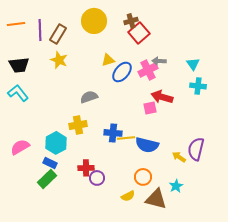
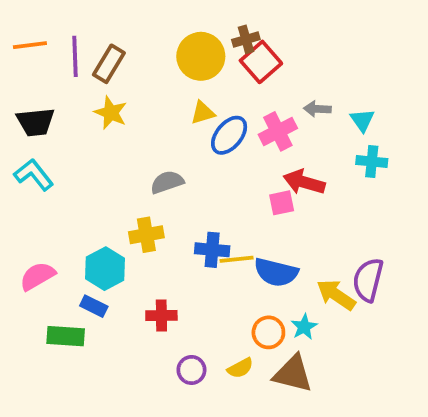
yellow circle: (94, 21) -> (201, 56), moved
gray arrow: (159, 61) -> (317, 109), moved
yellow arrow: (179, 157) -> (336, 295), size x1.5
purple circle: (97, 178) -> (191, 370), moved
green rectangle: (47, 179) -> (66, 336), moved, turned 48
cyan star: (176, 186) -> (304, 327), moved

